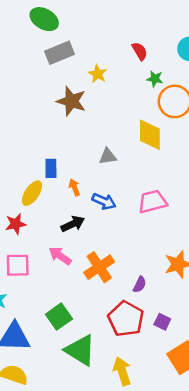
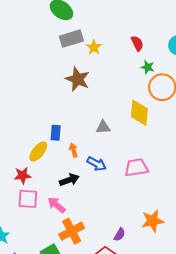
yellow star: (98, 74) -> (94, 47), moved
pink square: (18, 265) -> (28, 199), moved
orange cross: (99, 267) -> (72, 231), moved

